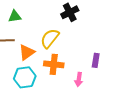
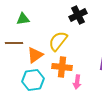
pink arrow: (79, 79) -> (77, 82), moved

